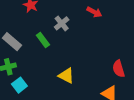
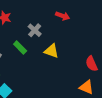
yellow triangle: (66, 76) -> (51, 51), moved

